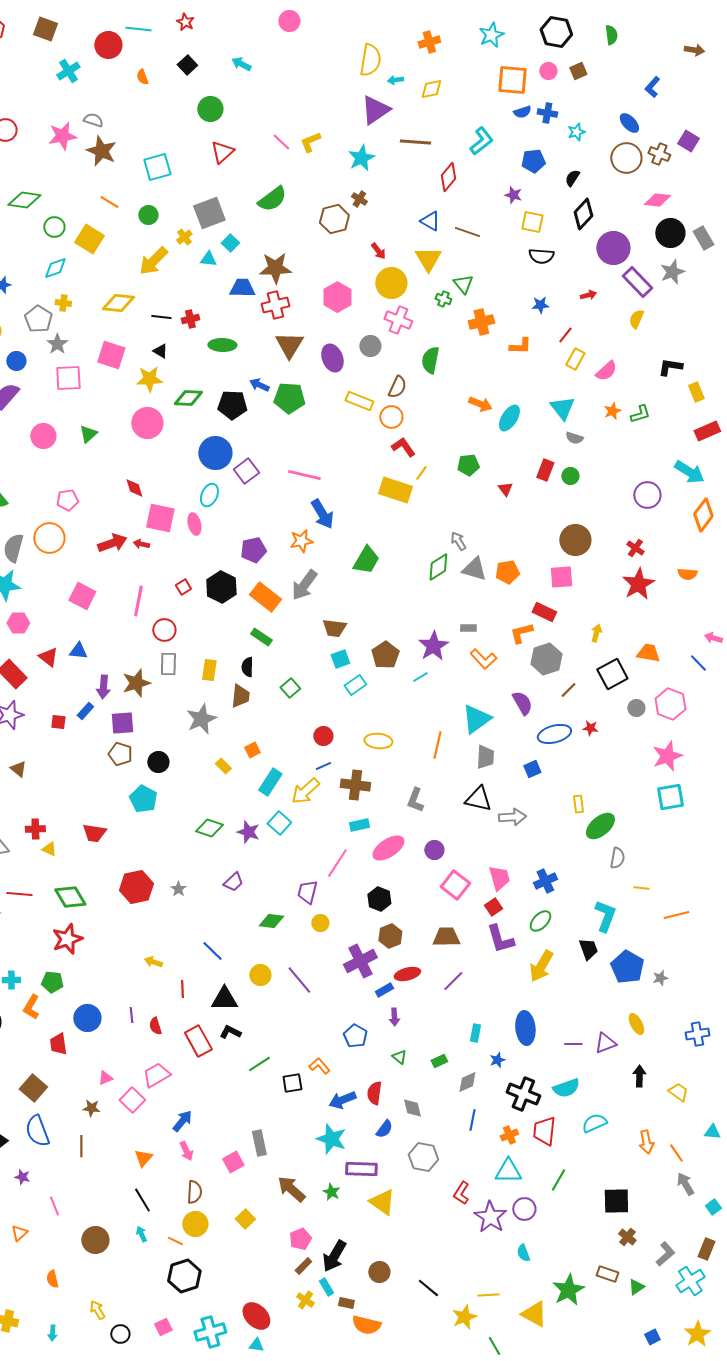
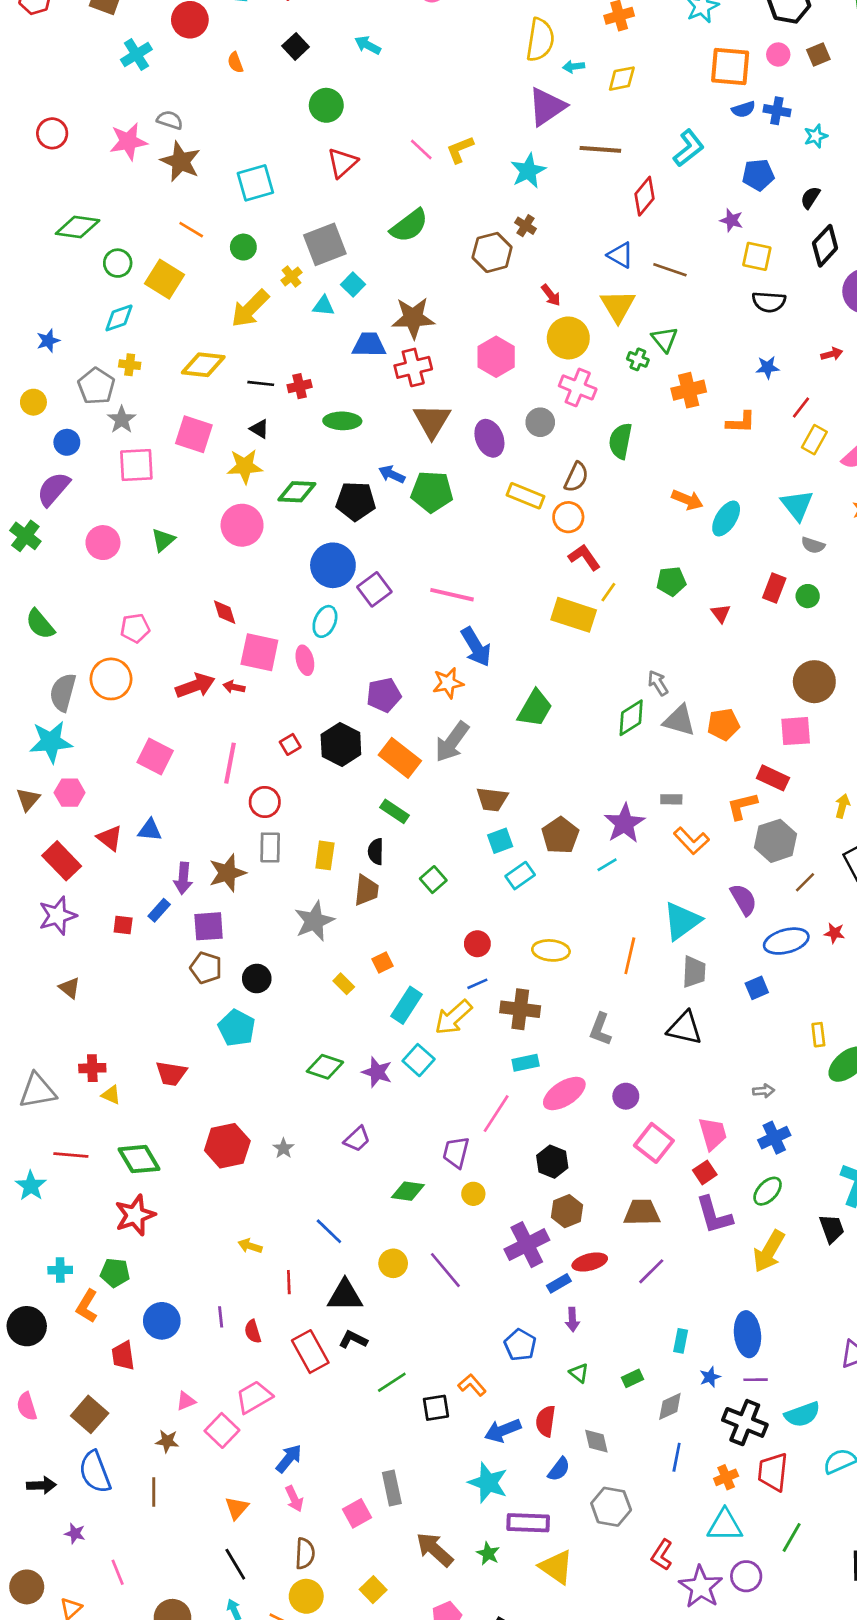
gray arrow: (512, 817) -> (764, 1091), moved, size x0.6
purple line: (573, 1044) -> (756, 1380), moved

